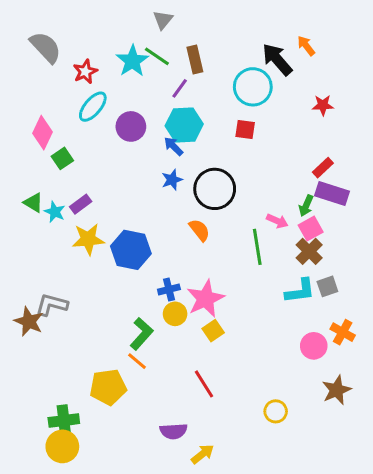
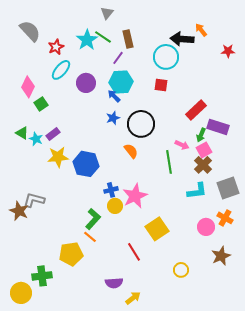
black arrow: (277, 59) -> (182, 39), turned -45
red star: (323, 105) -> (228, 51), moved
red rectangle: (323, 168) -> (196, 110), moved, size x1.5
gray square: (327, 286) -> (228, 188), moved, size x1.6
yellow square: (213, 331) -> (157, 229), moved, size x1.6
yellow circle: (62, 446) -> (21, 293), moved

